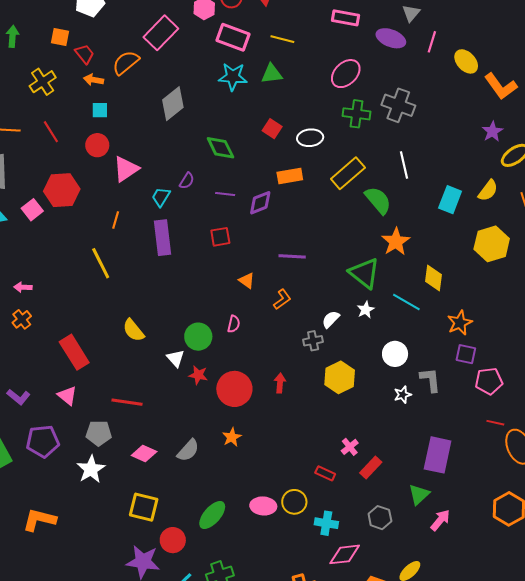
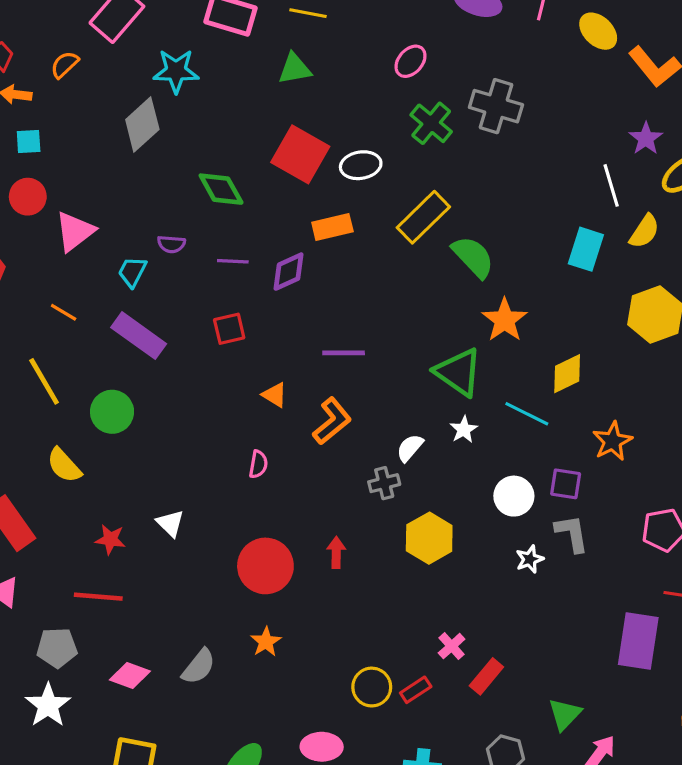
orange semicircle: (126, 63) -> (65, 65), size x0.7
pink ellipse: (346, 74) -> (411, 61), size x0.7
cyan star: (233, 77) -> (176, 71), moved
green cross: (356, 114) -> (431, 123), turned 36
red square: (272, 129) -> (300, 154), size x1.8
white line: (404, 165) -> (611, 185), moved
purple semicircle: (187, 181) -> (171, 244), turned 66
orange line: (116, 220) -> (64, 312), turned -72
purple rectangle: (162, 238) -> (139, 336), turned -44
yellow diamond: (433, 278) -> (567, 374), turned 60
orange L-shape: (282, 299) -> (332, 421), size x1.4
yellow semicircle: (133, 330) -> (64, 465), moved
green circle: (198, 337) -> (112, 412), moved
purple square: (466, 354) -> (566, 484), moved
red star: (198, 375) -> (110, 539), moved
purple rectangle: (438, 455) -> (638, 641), moved
red rectangle: (325, 473) -> (416, 690), turned -54
yellow circle: (294, 502) -> (372, 687), moved

